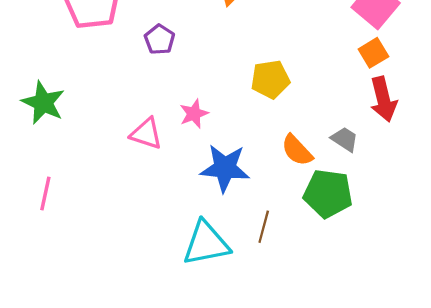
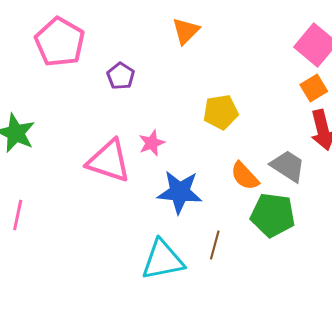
pink triangle: (146, 134) -> (109, 161), size x1.5
gray trapezoid: (345, 139) -> (288, 166), size x1.4

